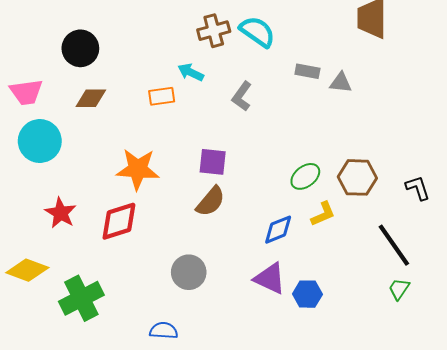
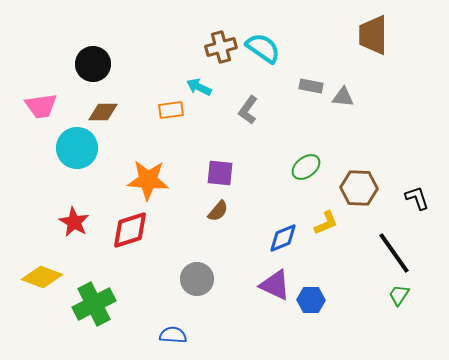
cyan circle: (40, 141) -> (77, 148), moved
green ellipse: (305, 176) -> (306, 167), moved
brown semicircle: (211, 201) -> (218, 211), size x0.7

